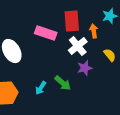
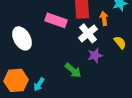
cyan arrow: (41, 88) -> (39, 84), moved

